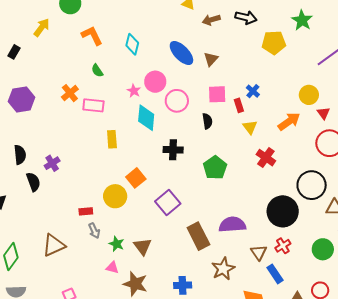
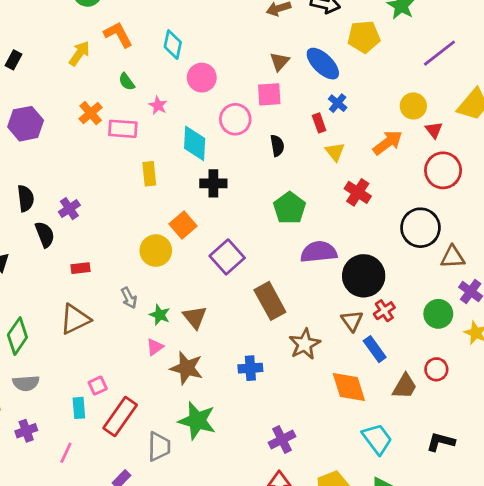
yellow arrow: (42, 28) -> (79, 53), moved
blue ellipse: (181, 53) -> (323, 64), moved
pink circle: (155, 82) -> (202, 78), moved
pink star: (134, 91) -> (158, 105), moved
pink square: (217, 94) -> (269, 94), moved
black cross: (173, 150) -> (213, 183), moved
red rectangle: (86, 211) -> (81, 268), moved
black circle: (283, 211) -> (364, 276), moved
purple semicircle: (232, 225) -> (319, 252), moved
pink triangle: (112, 268) -> (155, 347), turned -48

